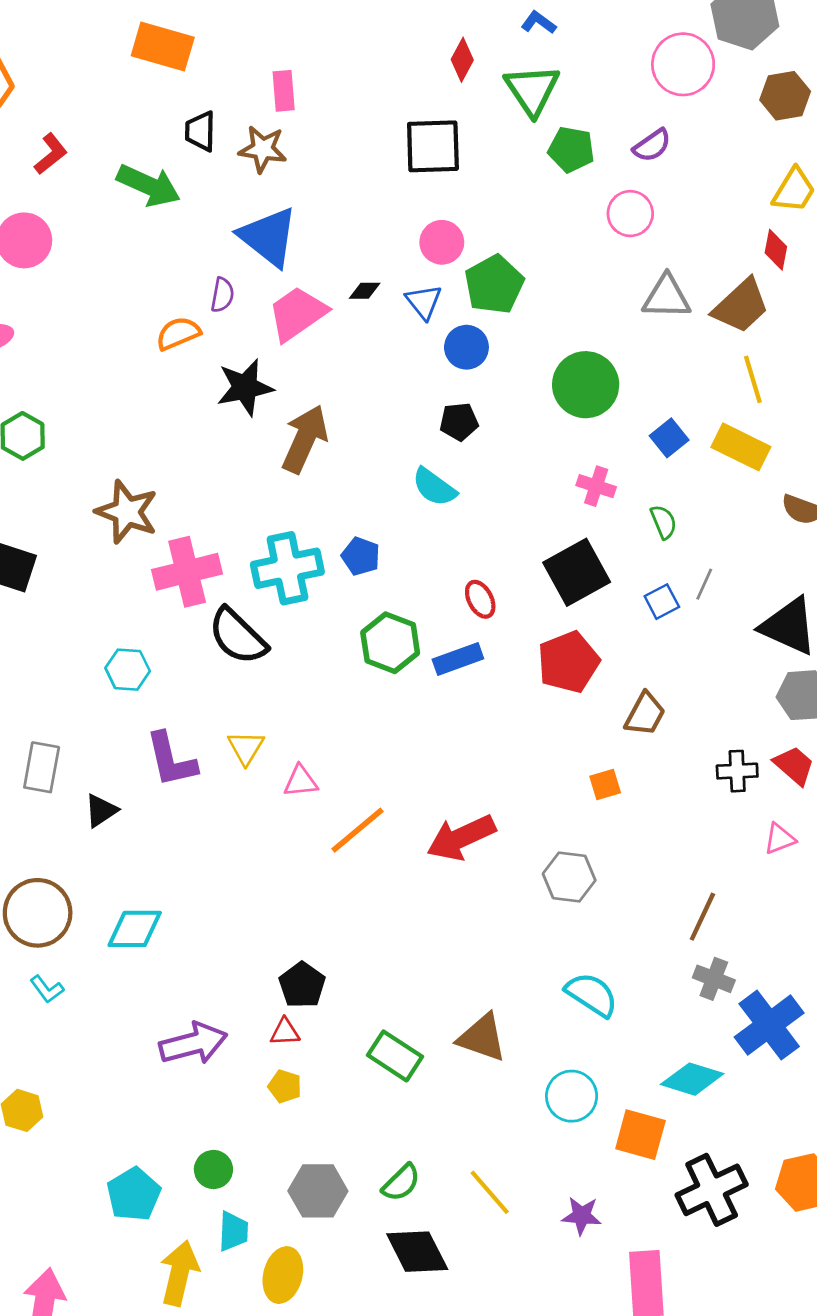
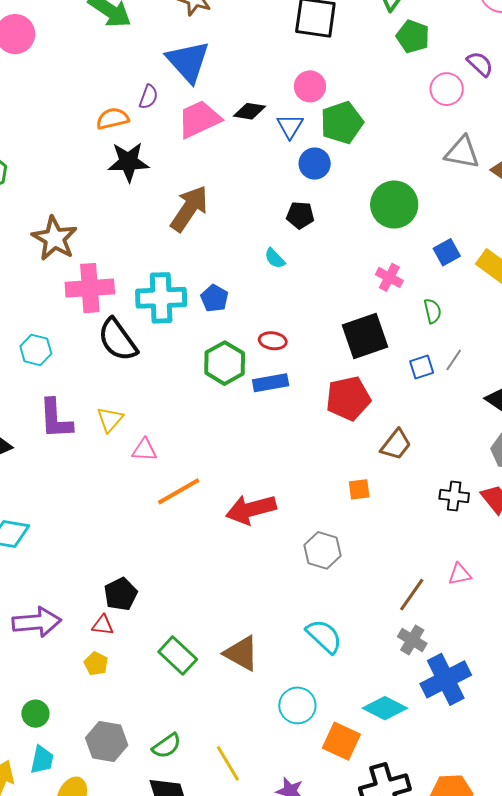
purple semicircle: (652, 145) -> (480, 64), moved, turned -112
black diamond: (365, 291) -> (250, 111), size x1.4
black star: (245, 387) -> (128, 162), moved
cyan semicircle: (434, 487) -> (275, 258), size x0.7
red ellipse: (480, 599) -> (273, 341), moved, turned -64
pink triangle: (780, 839) -> (460, 574), moved

